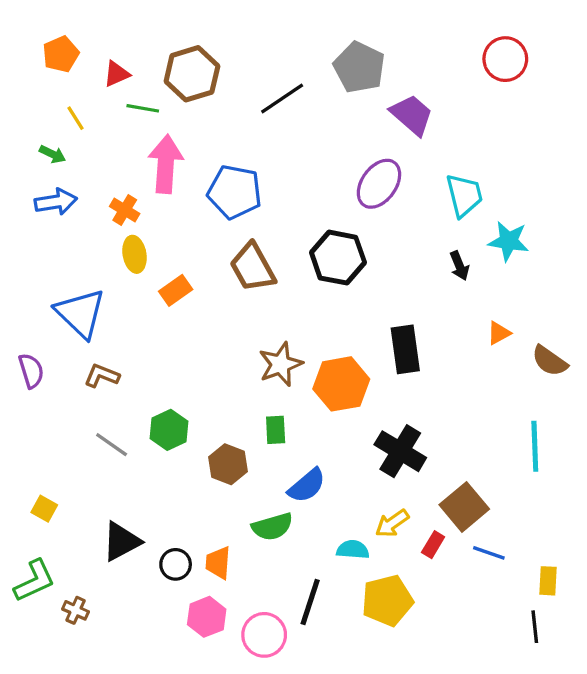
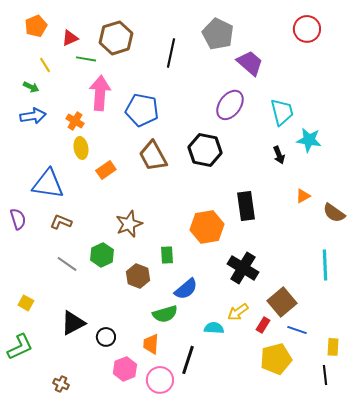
black line: (282, 98) -> (171, 53), turned -44
blue triangle: (80, 313) -> (48, 184), turned -36
brown star: (281, 364) -> (129, 224), moved
orange trapezoid: (218, 563) -> (151, 344), moved
yellow pentagon: (387, 600) -> (276, 359), moved
brown cross: (75, 610) -> (61, 384), moved

